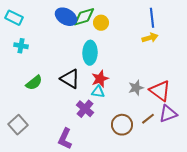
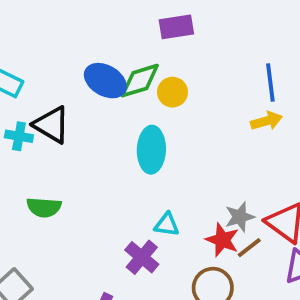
black triangle: (70, 79) -> (52, 125), moved
red star: (100, 79) -> (222, 240), moved, turned -30
green semicircle: (34, 83) -> (44, 207), turned 42
brown line: (148, 119) -> (249, 248), moved

